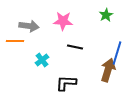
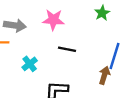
brown arrow: (108, 70) -> (104, 75), size x0.7

